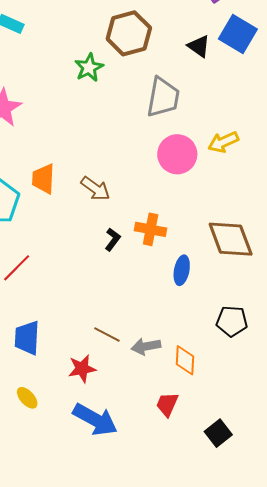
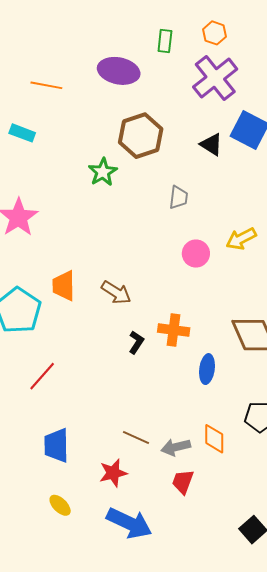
gray trapezoid: (163, 97) -> (178, 197), size x0.6
pink circle: (177, 154) -> (196, 254), size x0.7
orange diamond: (185, 360) -> (214, 439), moved
red trapezoid: (167, 404) -> (183, 482), moved

